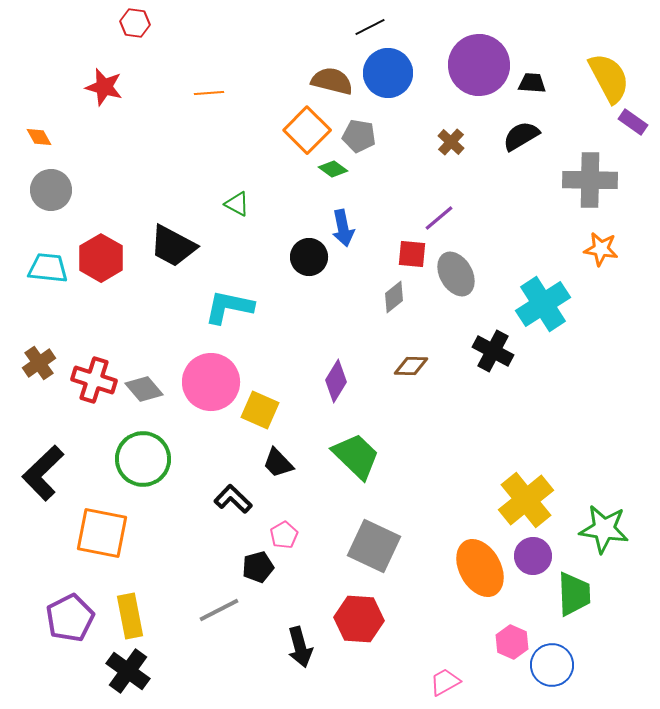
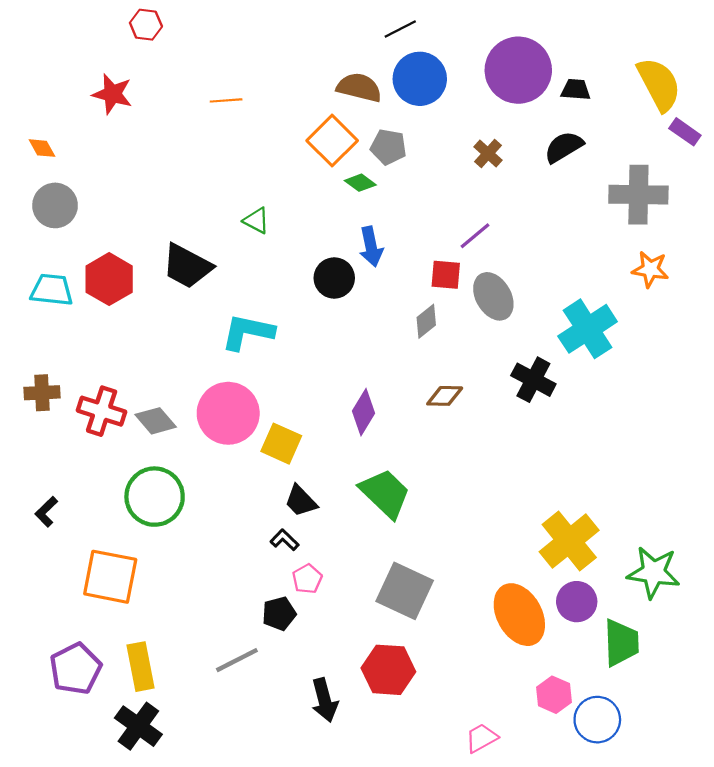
brown cross: (39, 363) -> (42, 393), turned 32
black L-shape: (43, 473) -> (46, 512), size x0.5
black L-shape: (233, 499) -> (284, 540), moved, size x0.7

